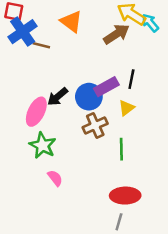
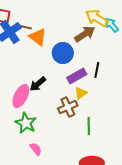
orange triangle: (71, 22) -> (38, 37), moved
brown line: (41, 45) -> (25, 27), moved
blue circle: (89, 97) -> (63, 53), moved
yellow triangle: (126, 108) -> (81, 93), moved

